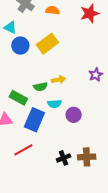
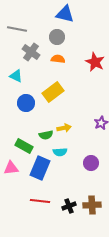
red star: (90, 13) -> (95, 62), turned -30
blue circle: (20, 46) -> (26, 103), moved
purple circle: (74, 115) -> (91, 163), moved
red line: (23, 150) -> (40, 201), moved, turned 36

